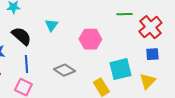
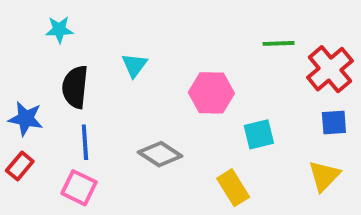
black semicircle: (21, 36) -> (75, 87), turned -125
cyan square: (120, 69) -> (259, 134), moved, size x0.7

